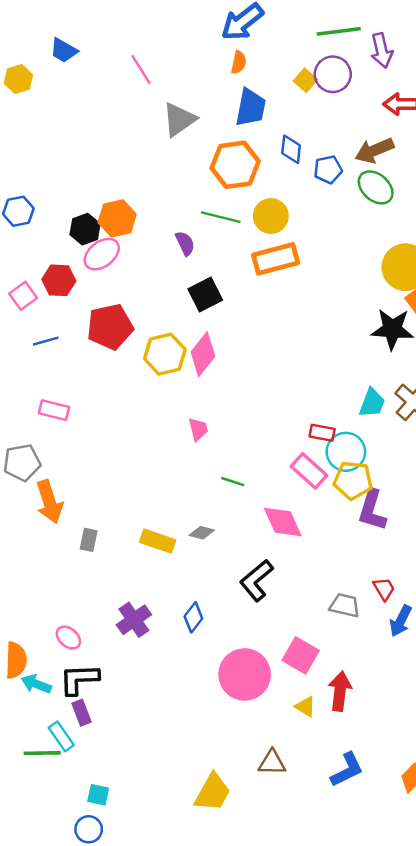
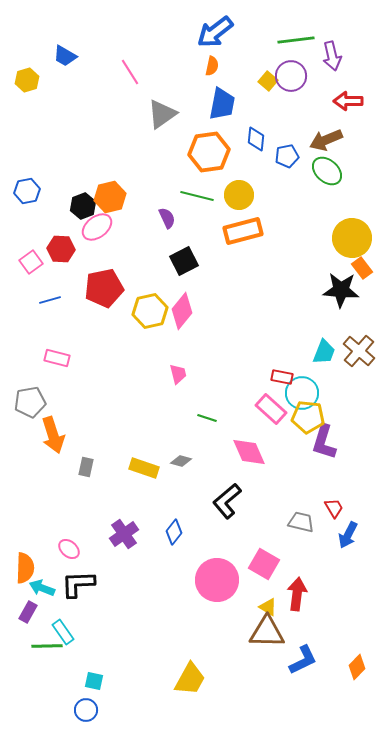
purple rectangle: (81, 713) -> (28, 612), moved, turned 50
brown triangle: (272, 763) -> (267, 632), moved, size x1.5

